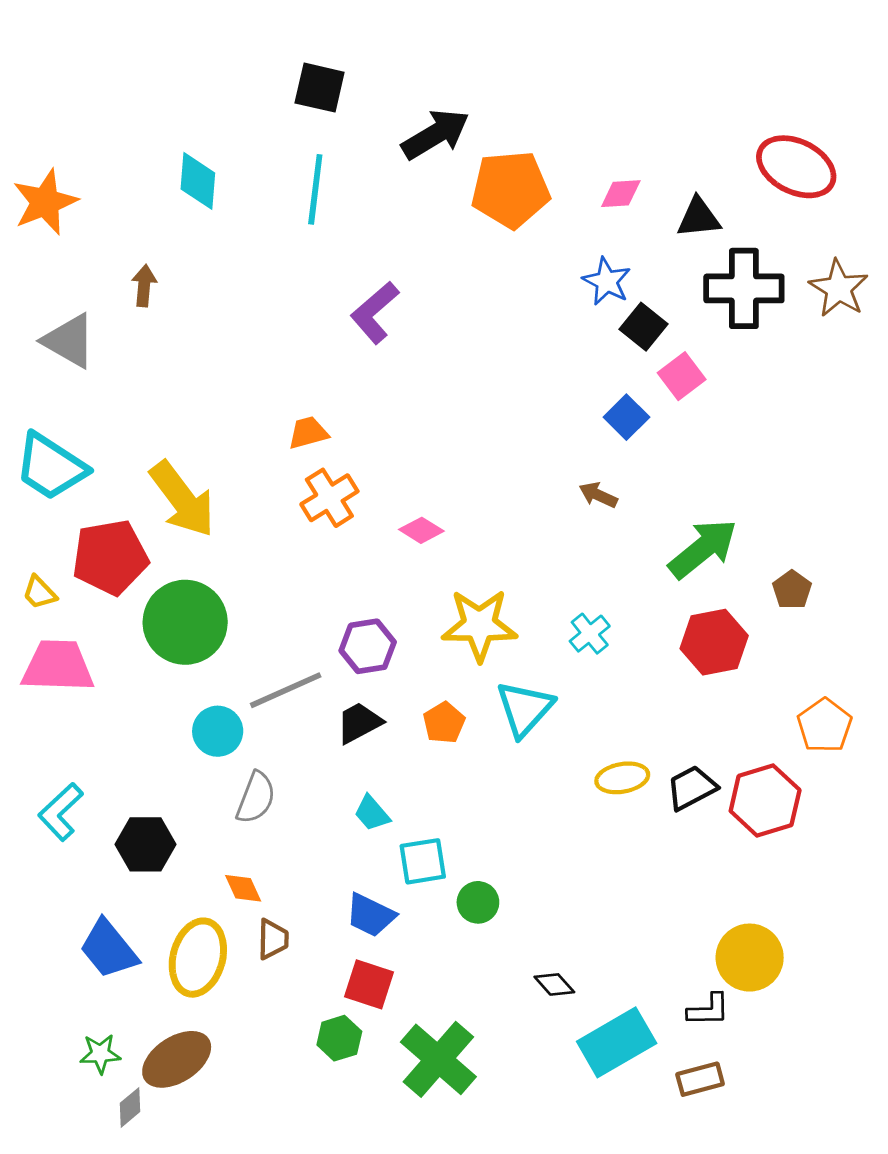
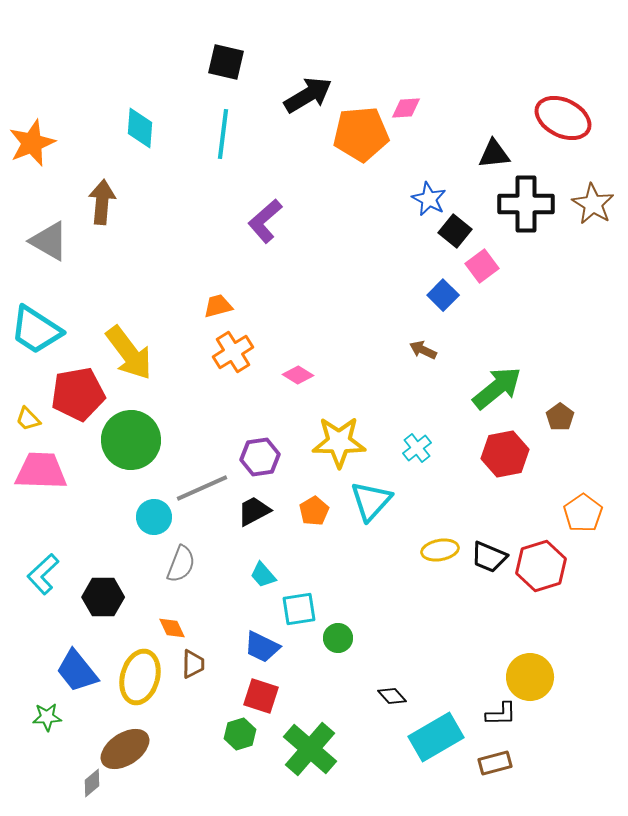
pink diamond: (621, 194) -> (406, 108), moved
brown arrow: (144, 286) -> (102, 202), size x1.5
black trapezoid: (692, 788) -> (489, 557), turned -129
green star: (100, 1054) -> (47, 717), moved

